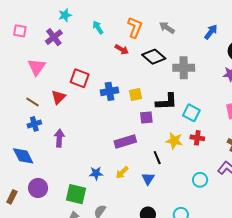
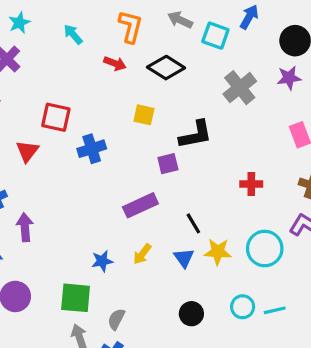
gray cross: (184, 68) -> (240, 88), moved, turned -30
blue cross: (110, 91) -> (92, 149), moved
yellow square: (136, 94) -> (144, 115), moved, turned 32
cyan square: (191, 113) -> (215, 36), moved
purple arrow: (59, 138) -> (25, 227), moved
yellow star: (174, 141) -> (218, 252), moved
cyan circle: (200, 180) -> (265, 249), size x1.5

